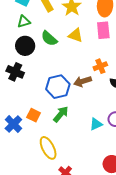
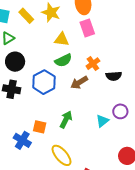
green semicircle: (49, 38) -> (63, 60), moved, turned -54
blue hexagon: (58, 87) -> (44, 82), moved

